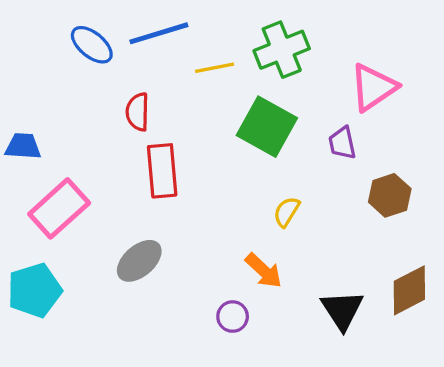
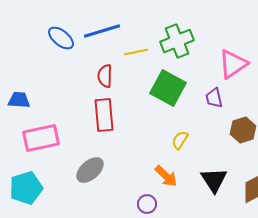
red semicircle: (138, 112) -> (105, 76), moved
pink rectangle: (59, 208) -> (41, 138), turned 30
black triangle: (342, 310) -> (214, 180), moved

